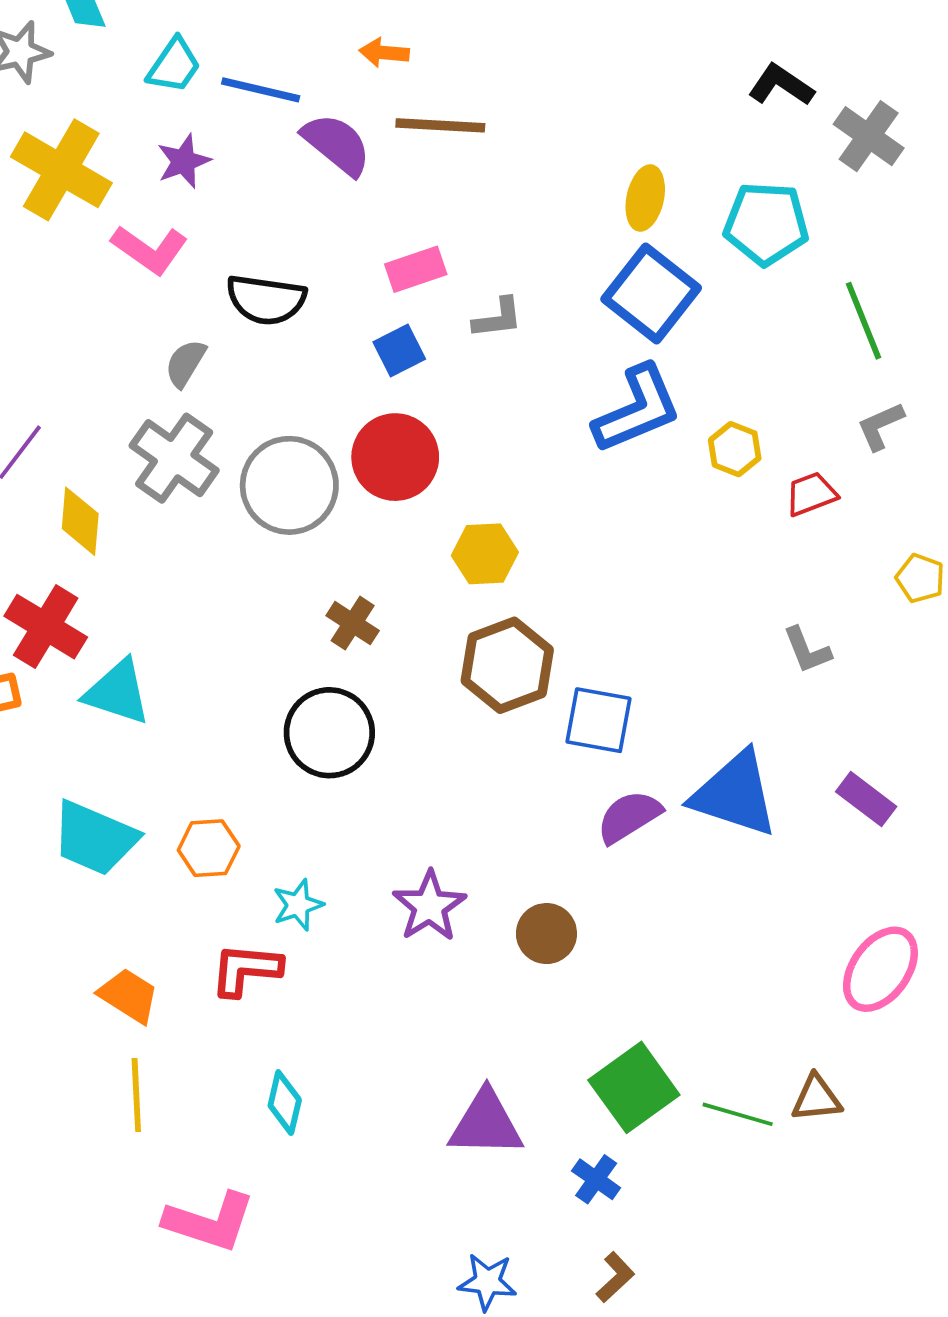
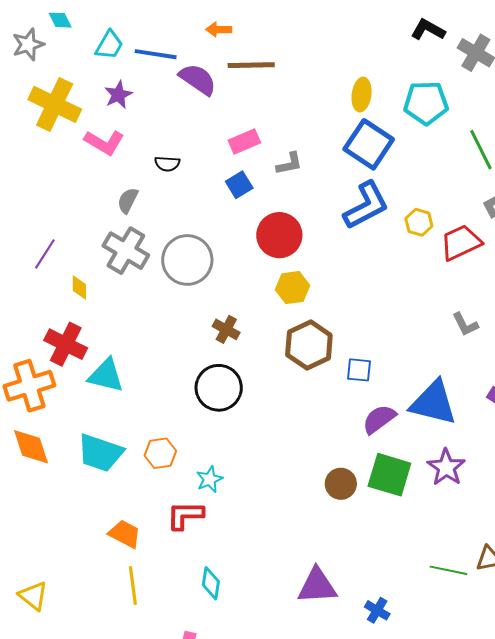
black semicircle: (266, 300) -> (167, 164), size x0.6
red circle: (395, 457) -> (279, 235), moved
red trapezoid: (811, 494) -> (461, 243), size x1.5
yellow diamond: (80, 521) -> (79, 288), size x0.7
blue square: (598, 720) -> (359, 370), size x0.7
purple star: (429, 906) -> (446, 467), moved
green square: (634, 1087) -> (389, 475), moved, turned -33

